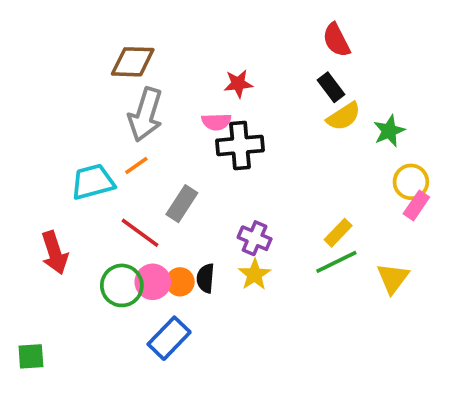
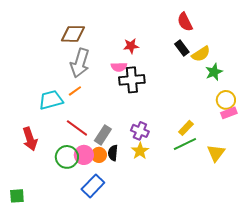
yellow semicircle: (344, 116) -> (201, 54), moved
gray rectangle: (182, 204) -> (103, 135), moved
pink rectangle: (416, 205) -> (229, 113), turned 35

